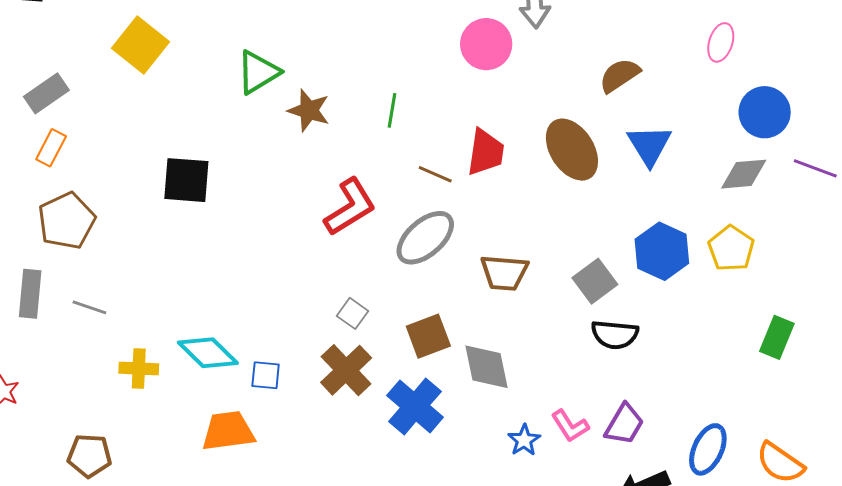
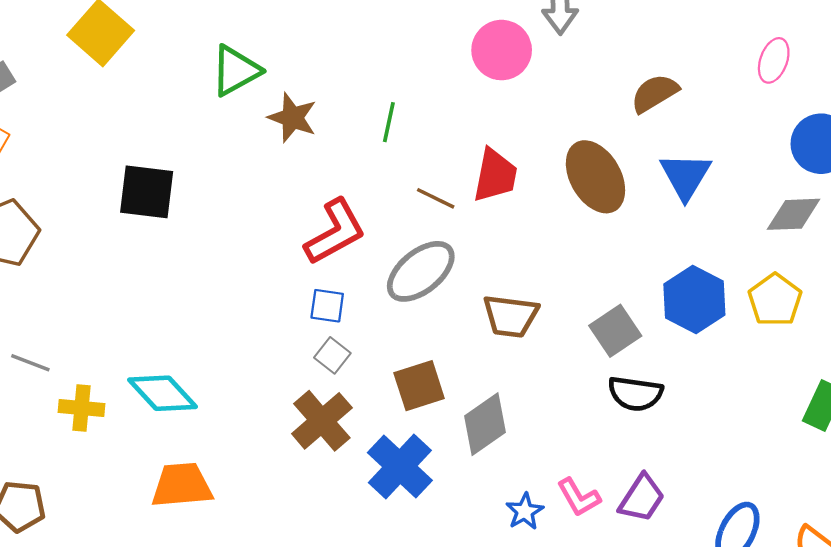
gray line: (89, 307) -> (30, 363), moved
gray diamond: (487, 367) -> (485, 424), turned 64
blue square: (266, 375) -> (327, 306), moved

